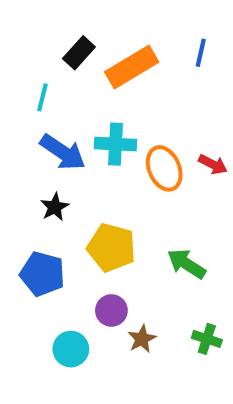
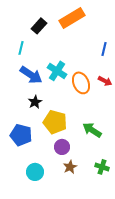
blue line: (201, 53) -> (104, 49), moved
orange rectangle: (132, 67) -> (72, 18), moved
cyan cross: (115, 144) -> (57, 71), turned 30
black star: (55, 207) -> (35, 102), moved
purple circle: (111, 310) -> (62, 147), moved

